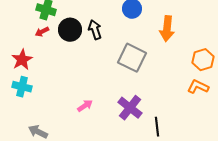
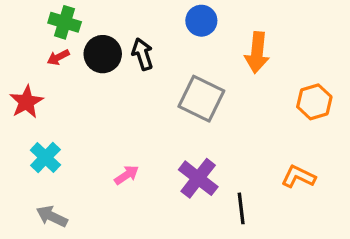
cyan cross: (22, 87) -> (45, 158), moved, turned 30
orange L-shape: (198, 87) -> (298, 177), moved

